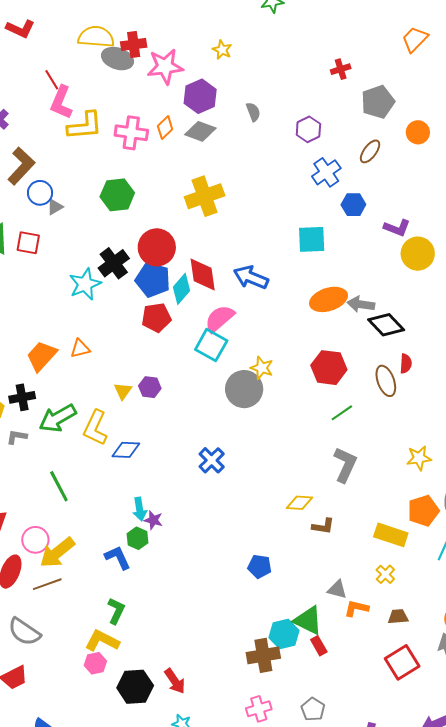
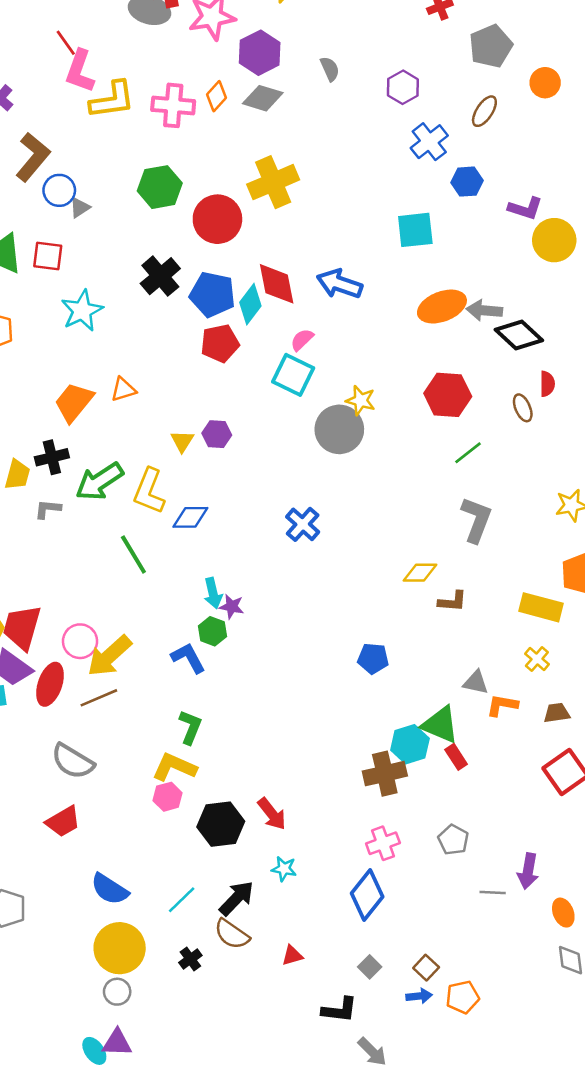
red circle: (157, 247) -> (217, 219), moved
cyan star: (85, 284) -> (82, 311), moved
pink semicircle: (219, 319) -> (302, 340), size x0.6
brown ellipse: (386, 381) -> (523, 408), size x0.7
green line: (59, 486) -> (133, 555), moved

